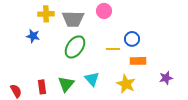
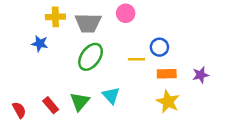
purple star: (166, 78) -> (201, 75), moved
yellow star: (126, 84) -> (168, 102), moved
red rectangle: (42, 87) -> (51, 105), turned -32

